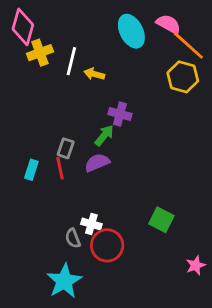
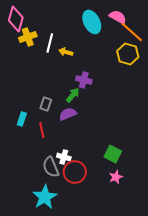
red line: (60, 168) -> (42, 130), moved
gray semicircle: (73, 238) -> (51, 167), size x1.5
pink star: (196, 265) -> (116, 177), moved

